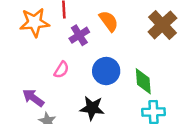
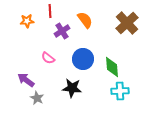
orange star: (35, 22) -> (27, 21), size x0.6
pink semicircle: (61, 70) -> (48, 58), turned 96

